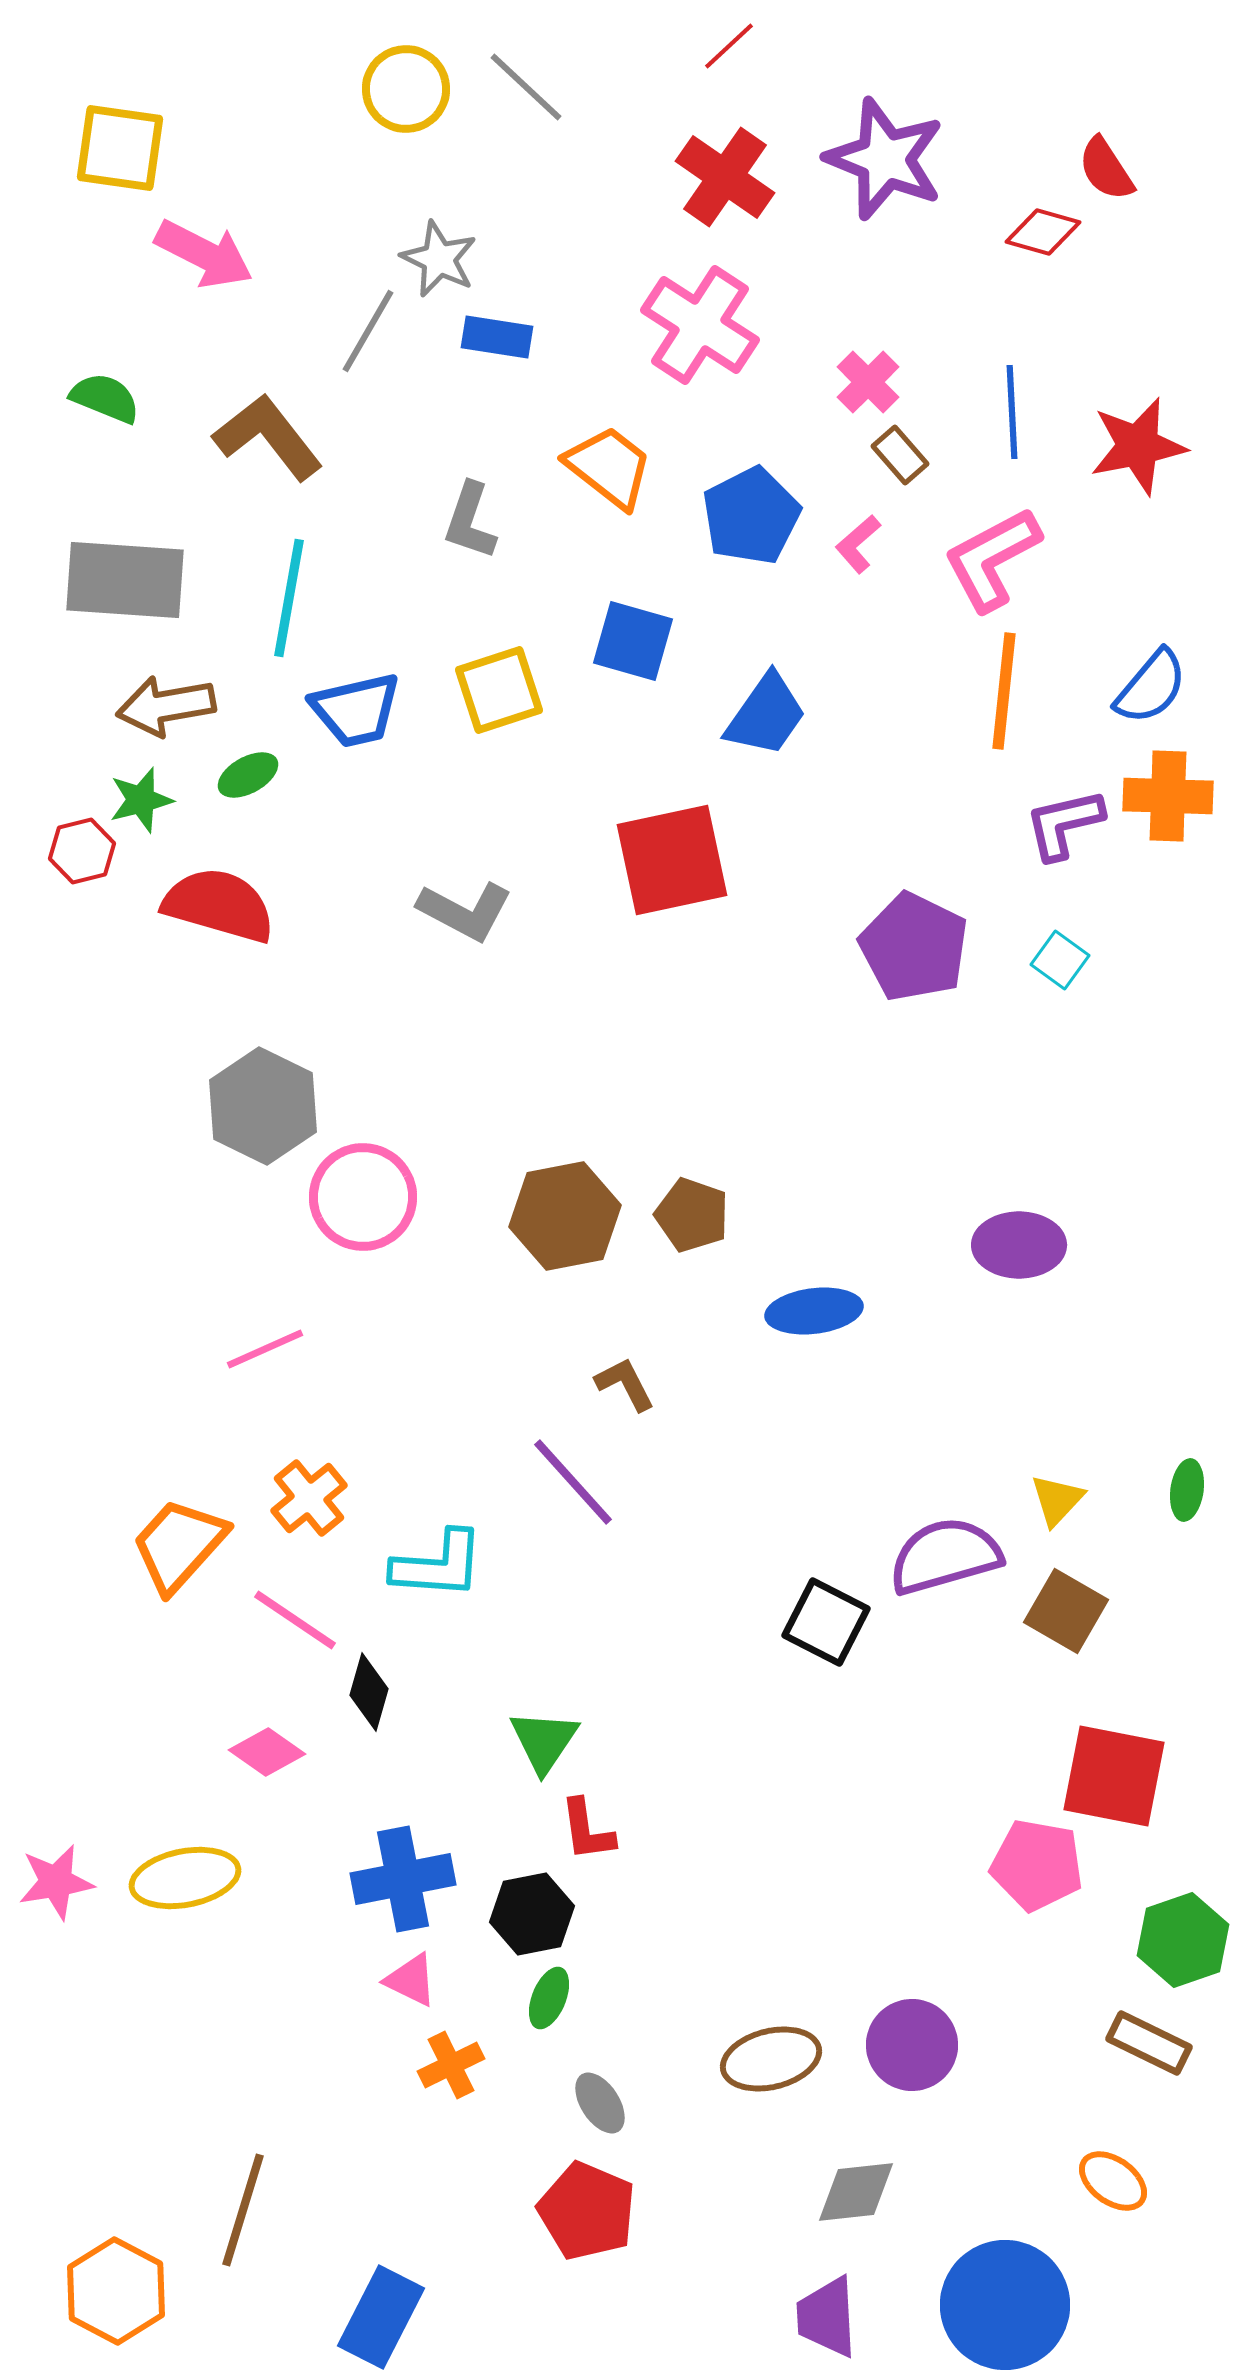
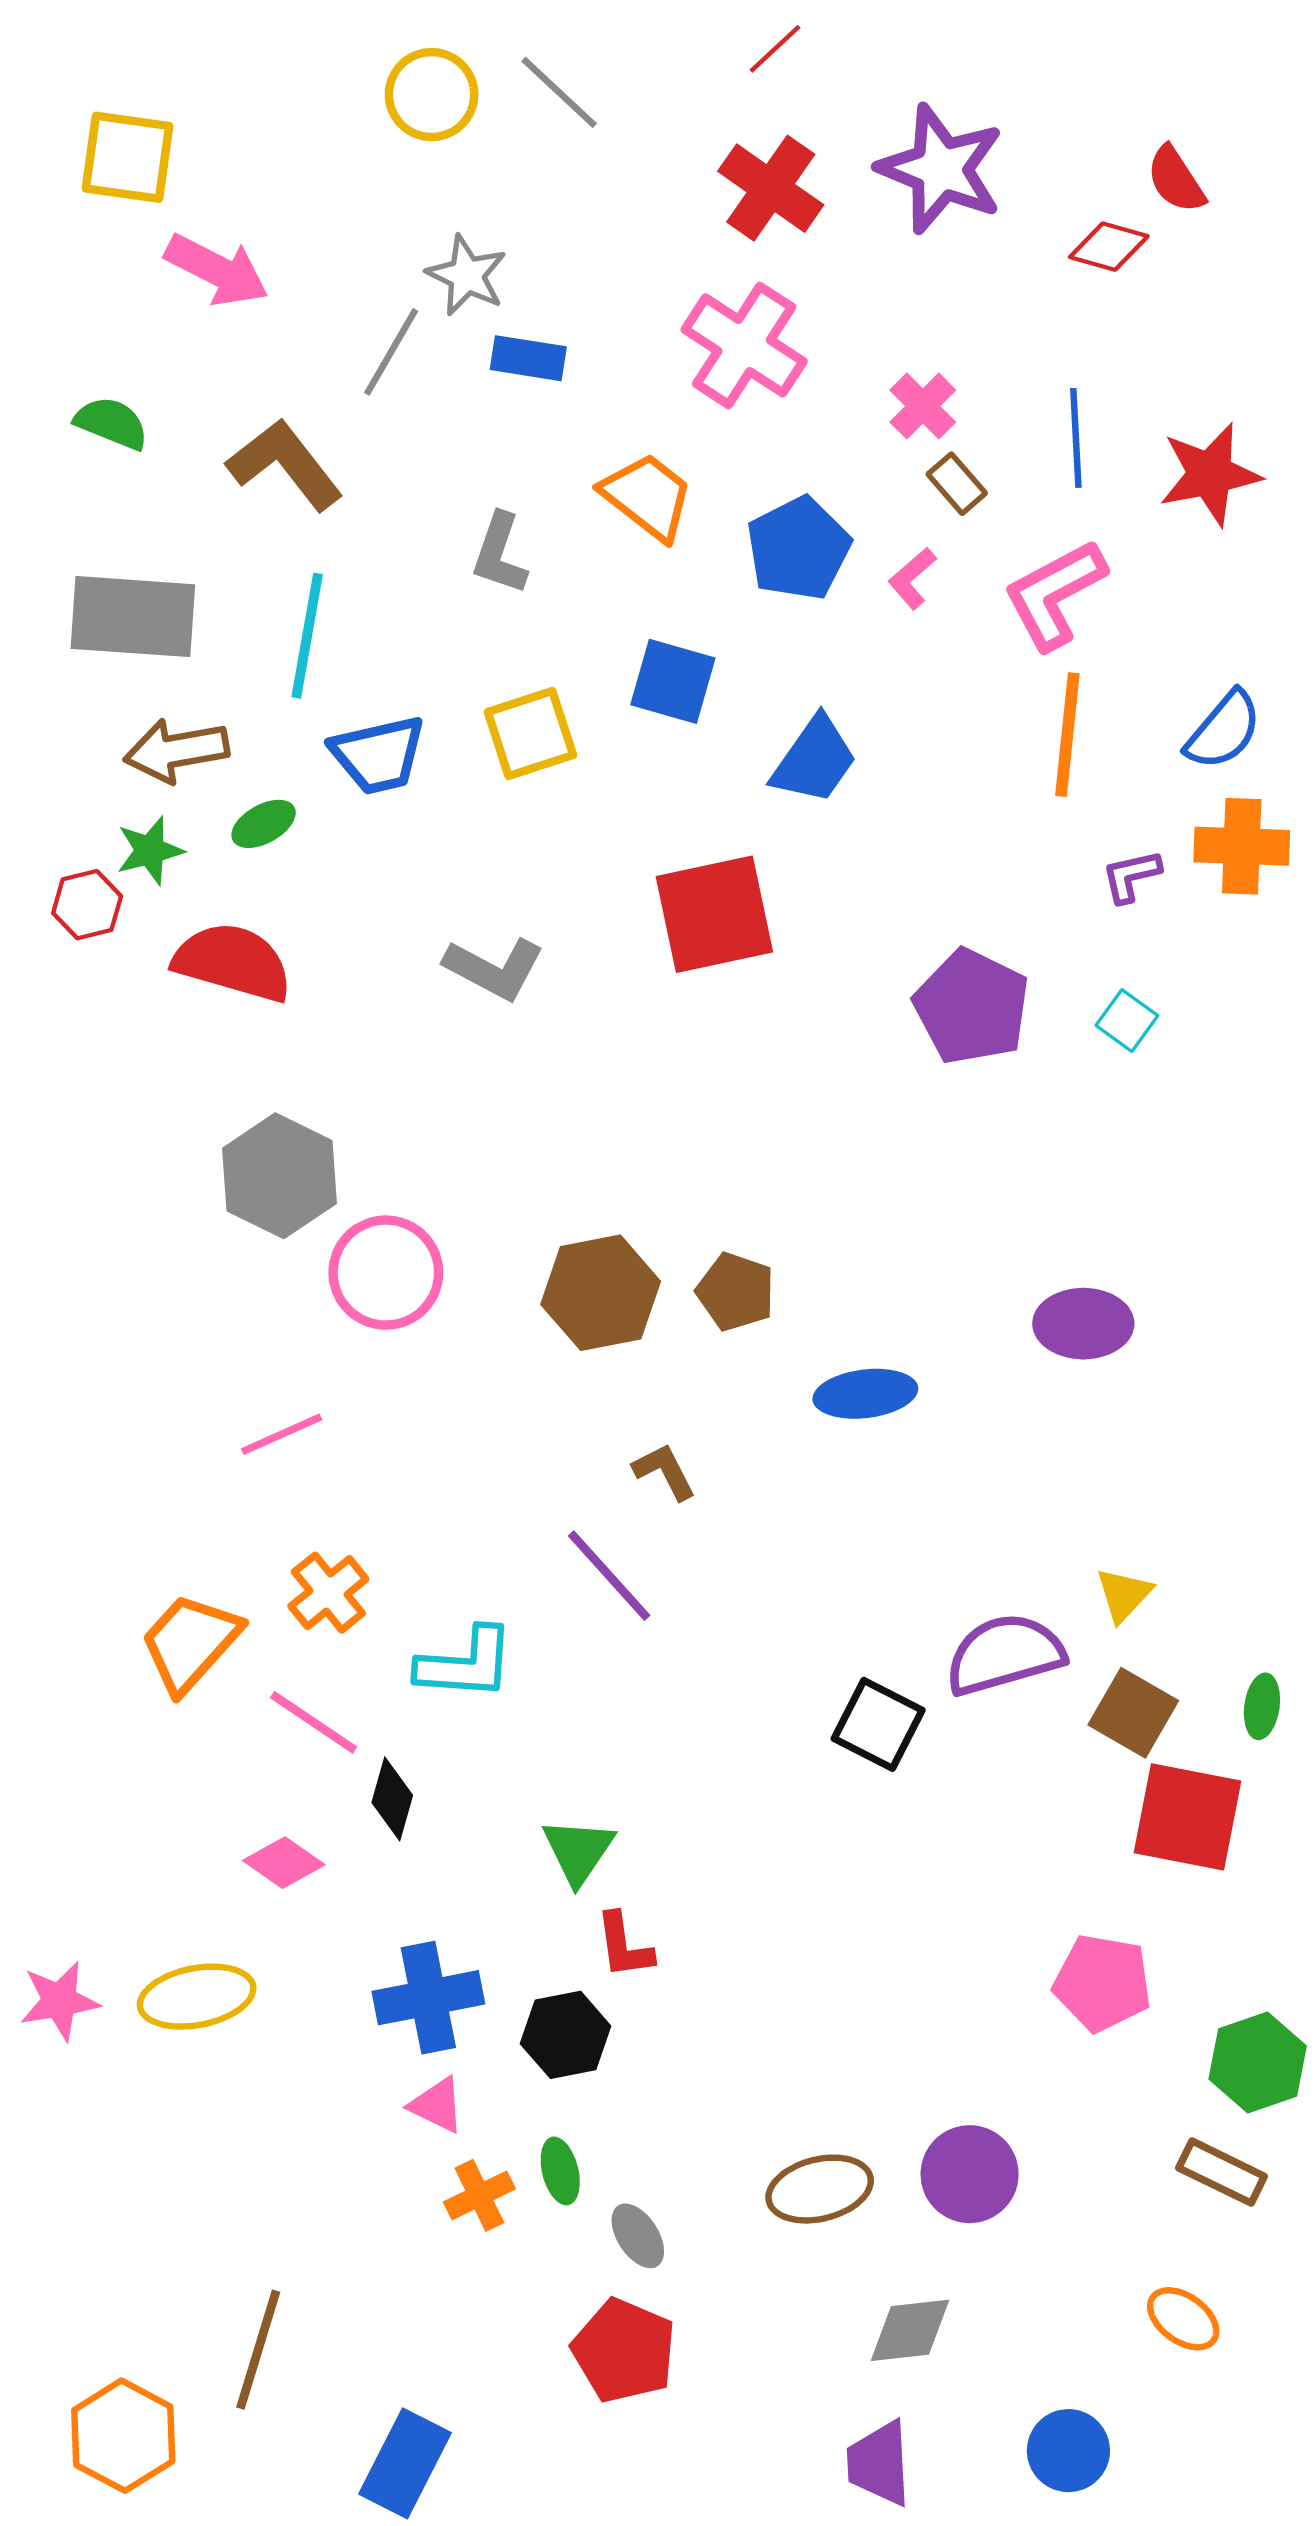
purple L-shape: (1064, 824) -> (1131, 876), size x0.7
green ellipse: (1187, 1490) -> (1262, 1706), moved
red square: (1114, 1776) -> (1188, 1817), moved
green ellipse: (549, 1998) -> (560, 2171), moved, turned -36
blue circle: (1005, 2305) -> (1068, 2451), size x0.6

